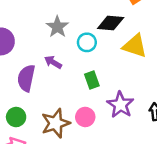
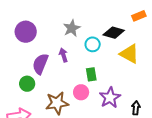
purple arrow: (53, 62) -> (63, 55), turned 32
green circle: (16, 117) -> (27, 84), moved
pink circle: (85, 117) -> (81, 92), moved

